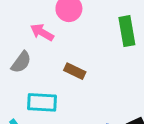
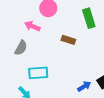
brown rectangle: (75, 71) -> (68, 40), moved

